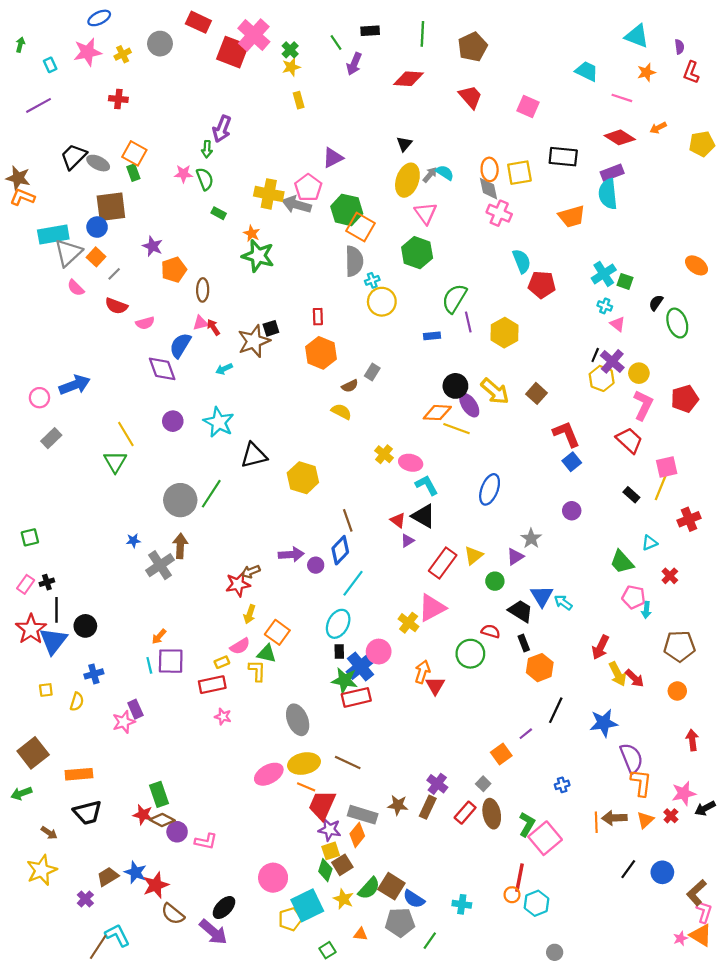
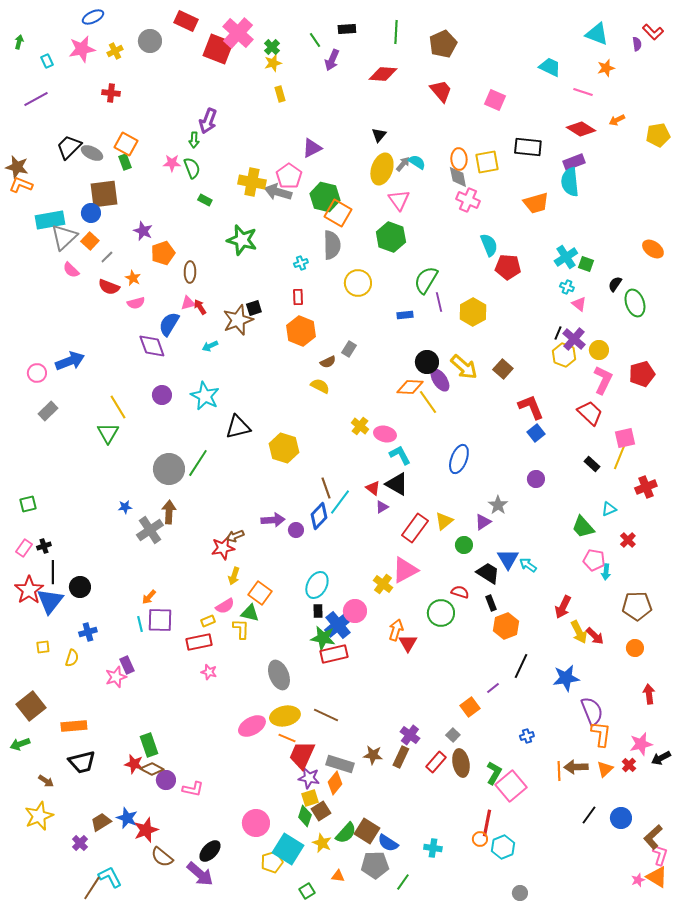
red L-shape: (691, 72) -> (653, 32), moved, turned -65
orange star: (252, 233) -> (133, 278), moved
cyan cross: (372, 280) -> (301, 263), moved
yellow line: (457, 429) -> (428, 402), turned 35
cyan line: (353, 583) -> (340, 502), moved
cyan square: (307, 905) -> (288, 849), turned -32

